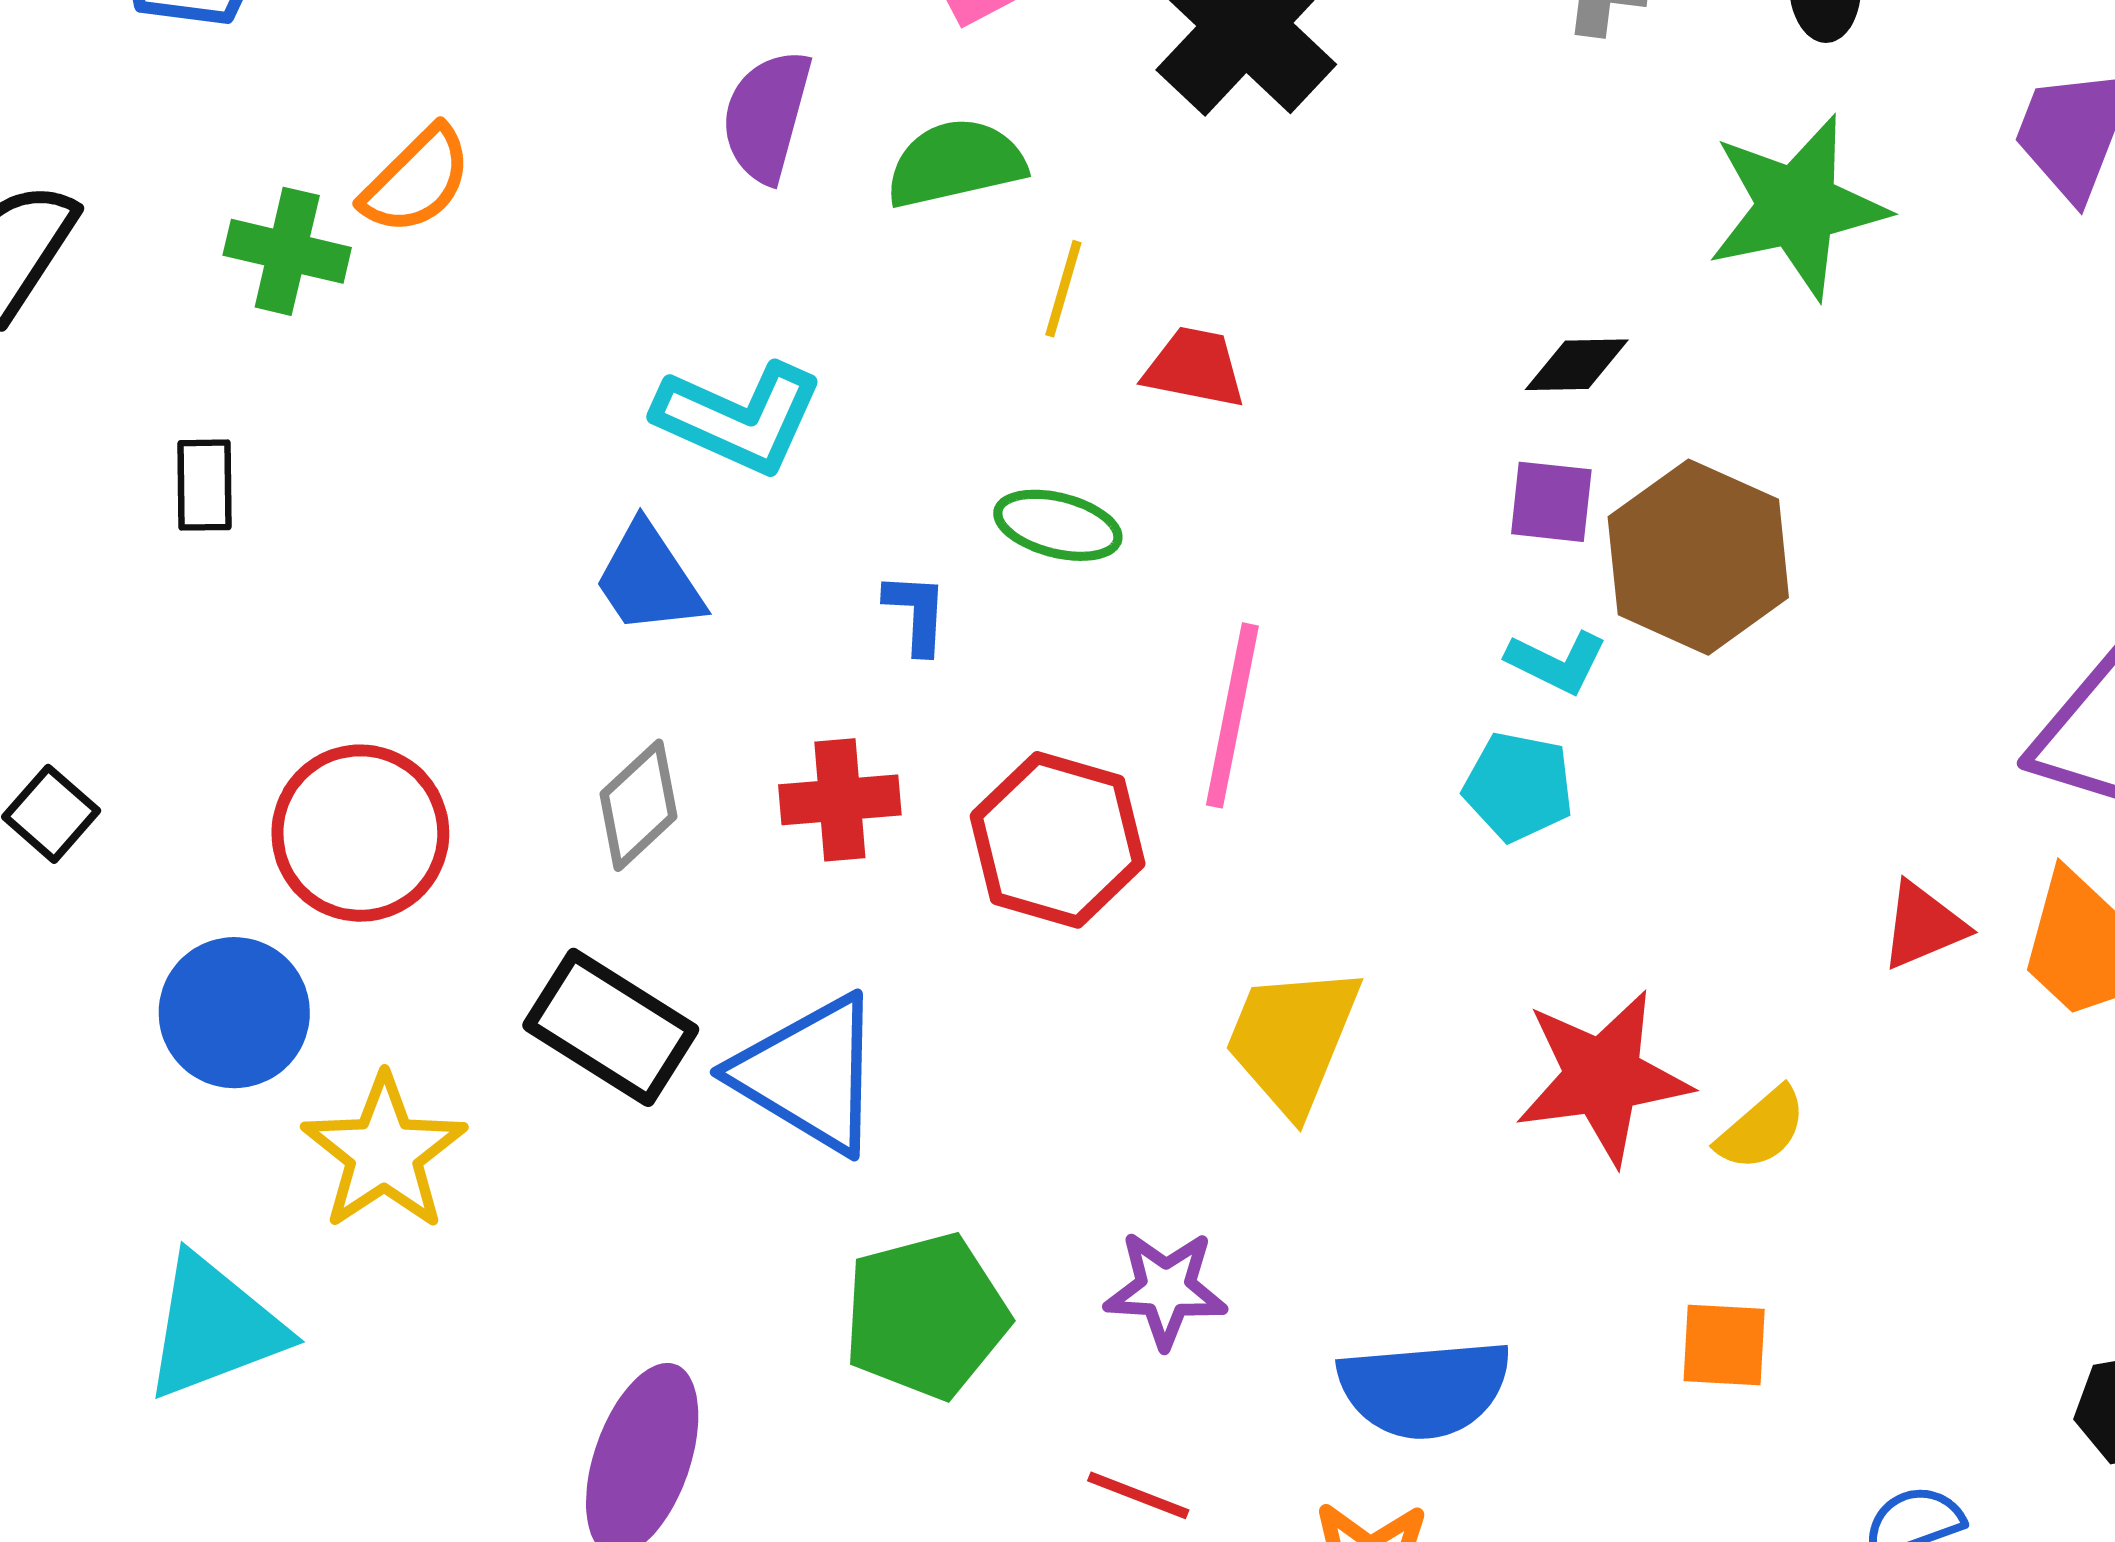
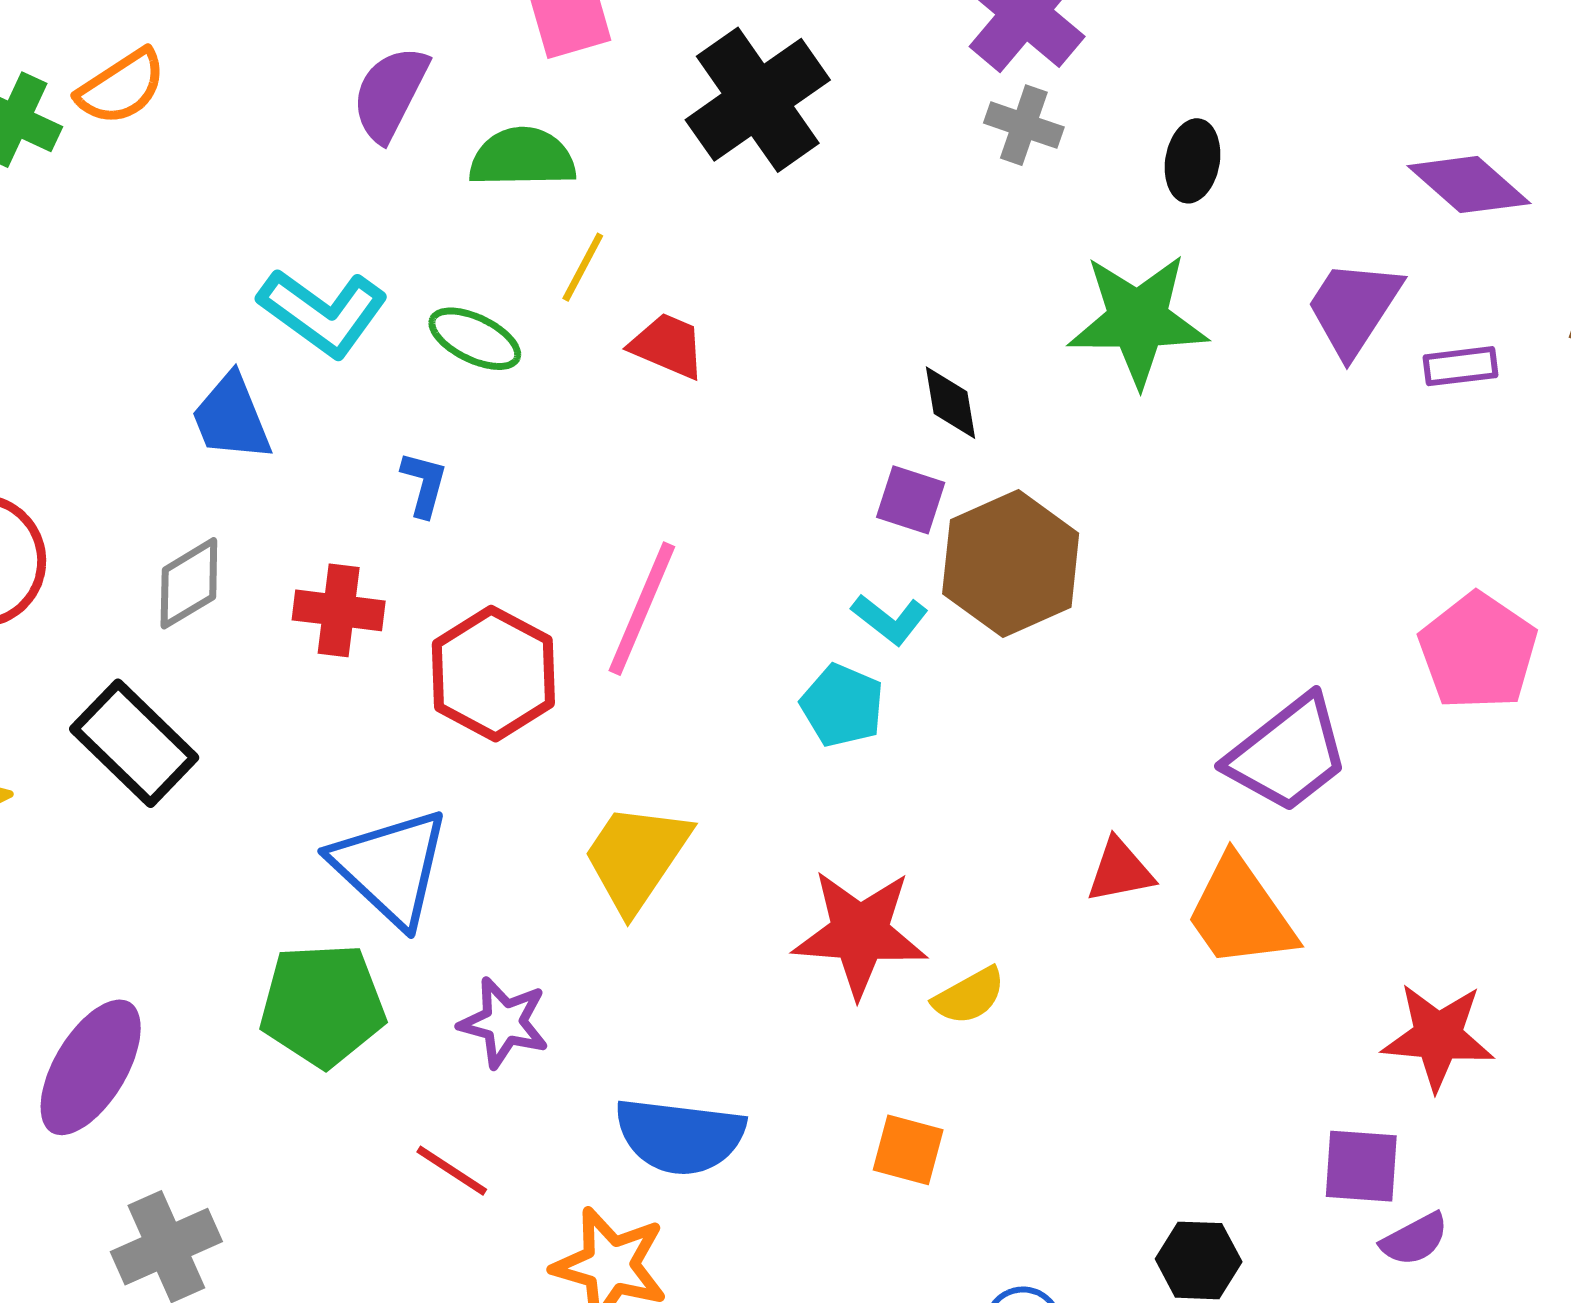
black diamond: (1577, 365) -> (951, 403), turned 70
green ellipse: (1058, 525) -> (475, 339), moved
blue triangle: (809, 1074) -> (390, 867), moved

